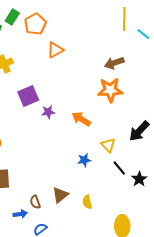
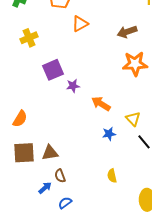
brown arrow: (114, 63) -> (127, 32), moved
orange arrow: (81, 119) -> (101, 104), moved
brown triangle: (60, 195) -> (50, 153), moved, turned 30
blue arrow: (20, 214) -> (45, 188), turned -32

